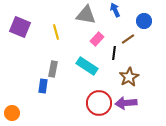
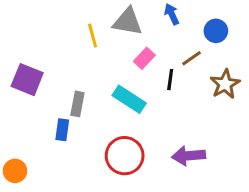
purple square: (20, 27) -> (27, 80), moved
yellow line: (56, 32) -> (93, 35), moved
brown star: (129, 77) -> (225, 84), moved
red circle: (99, 103) -> (125, 156), moved

